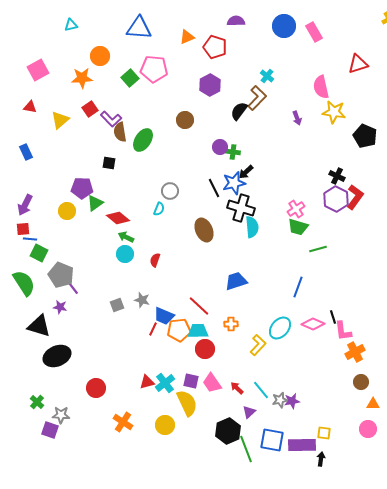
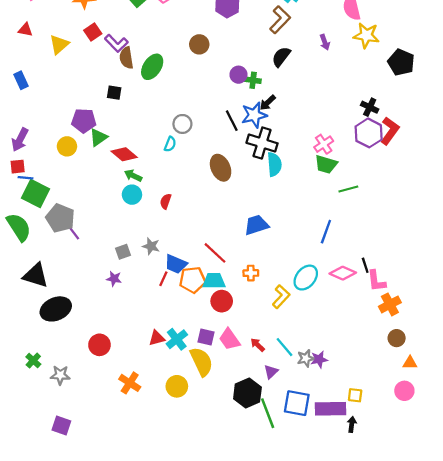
black semicircle: (239, 111) -> (281, 57), moved
green square: (39, 253) -> (36, 193), size x1.4
purple star: (60, 307) -> (114, 279), moved
purple square: (50, 430) -> (61, 426), moved

